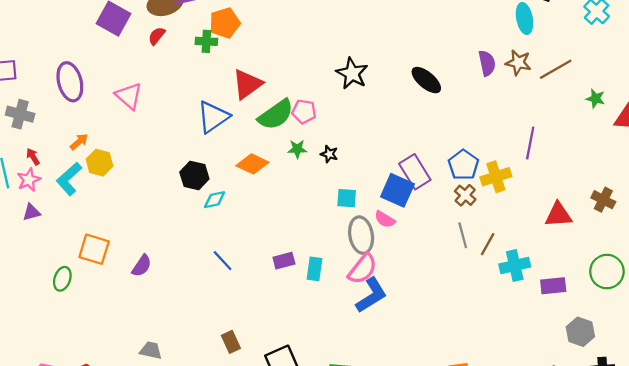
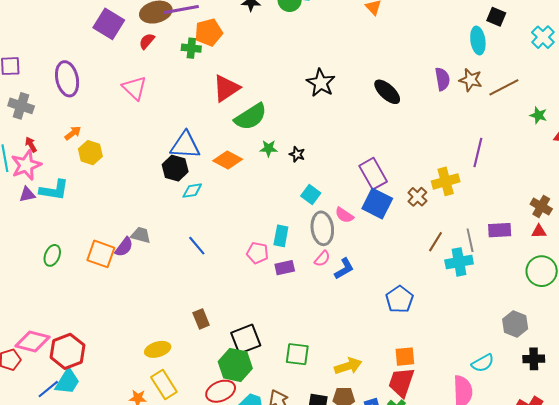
pink triangle: (129, 96) -> (134, 88), moved
pink pentagon: (304, 112) -> (257, 253), moved
blue triangle: (213, 117) -> (185, 145), moved, turned 36
blue pentagon: (463, 165) -> (399, 299), moved
cyan L-shape: (69, 179) -> (54, 190), moved, turned -132
pink star: (29, 180) -> (26, 165), size x1.4
blue square: (397, 190) -> (377, 203), moved
cyan square: (347, 198) -> (311, 194), turned 30
red triangle: (558, 215) -> (539, 231), moved, size x0.6
gray line: (463, 235) -> (470, 240), moved
orange square: (94, 249) -> (101, 254), moved
purple rectangle: (284, 261) -> (285, 268), moved
cyan rectangle: (315, 269) -> (281, 236), moved
pink semicircle: (363, 269) -> (322, 259), size x0.6
purple rectangle: (553, 286) -> (500, 230), moved
blue L-shape: (371, 295) -> (344, 269), moved, size x0.7
gray trapezoid: (151, 350) -> (141, 235), moved

